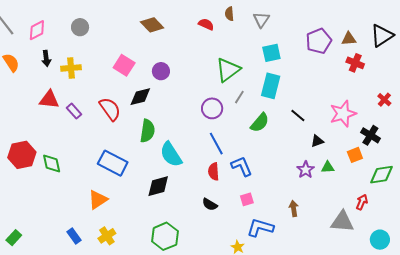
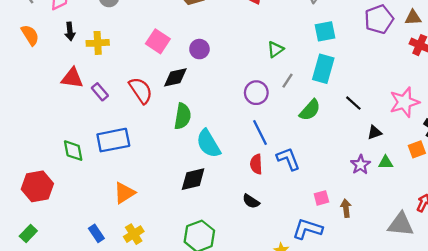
green triangle: (228, 70) -> (275, 49), size x0.6
red hexagon: (22, 155) -> (37, 186), moved
blue rectangle: (113, 163) -> (113, 140), moved, turned -40
pink square: (247, 199) -> (321, 198), moved

